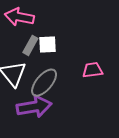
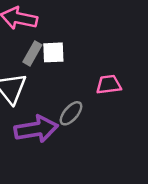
gray ellipse: (44, 83) -> (71, 113), moved, size x0.7

